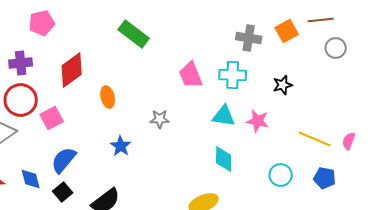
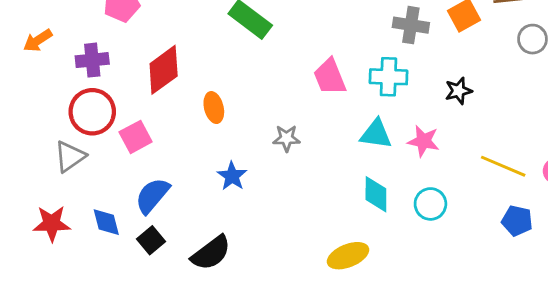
cyan circle: (281, 175) -> (430, 204), moved

